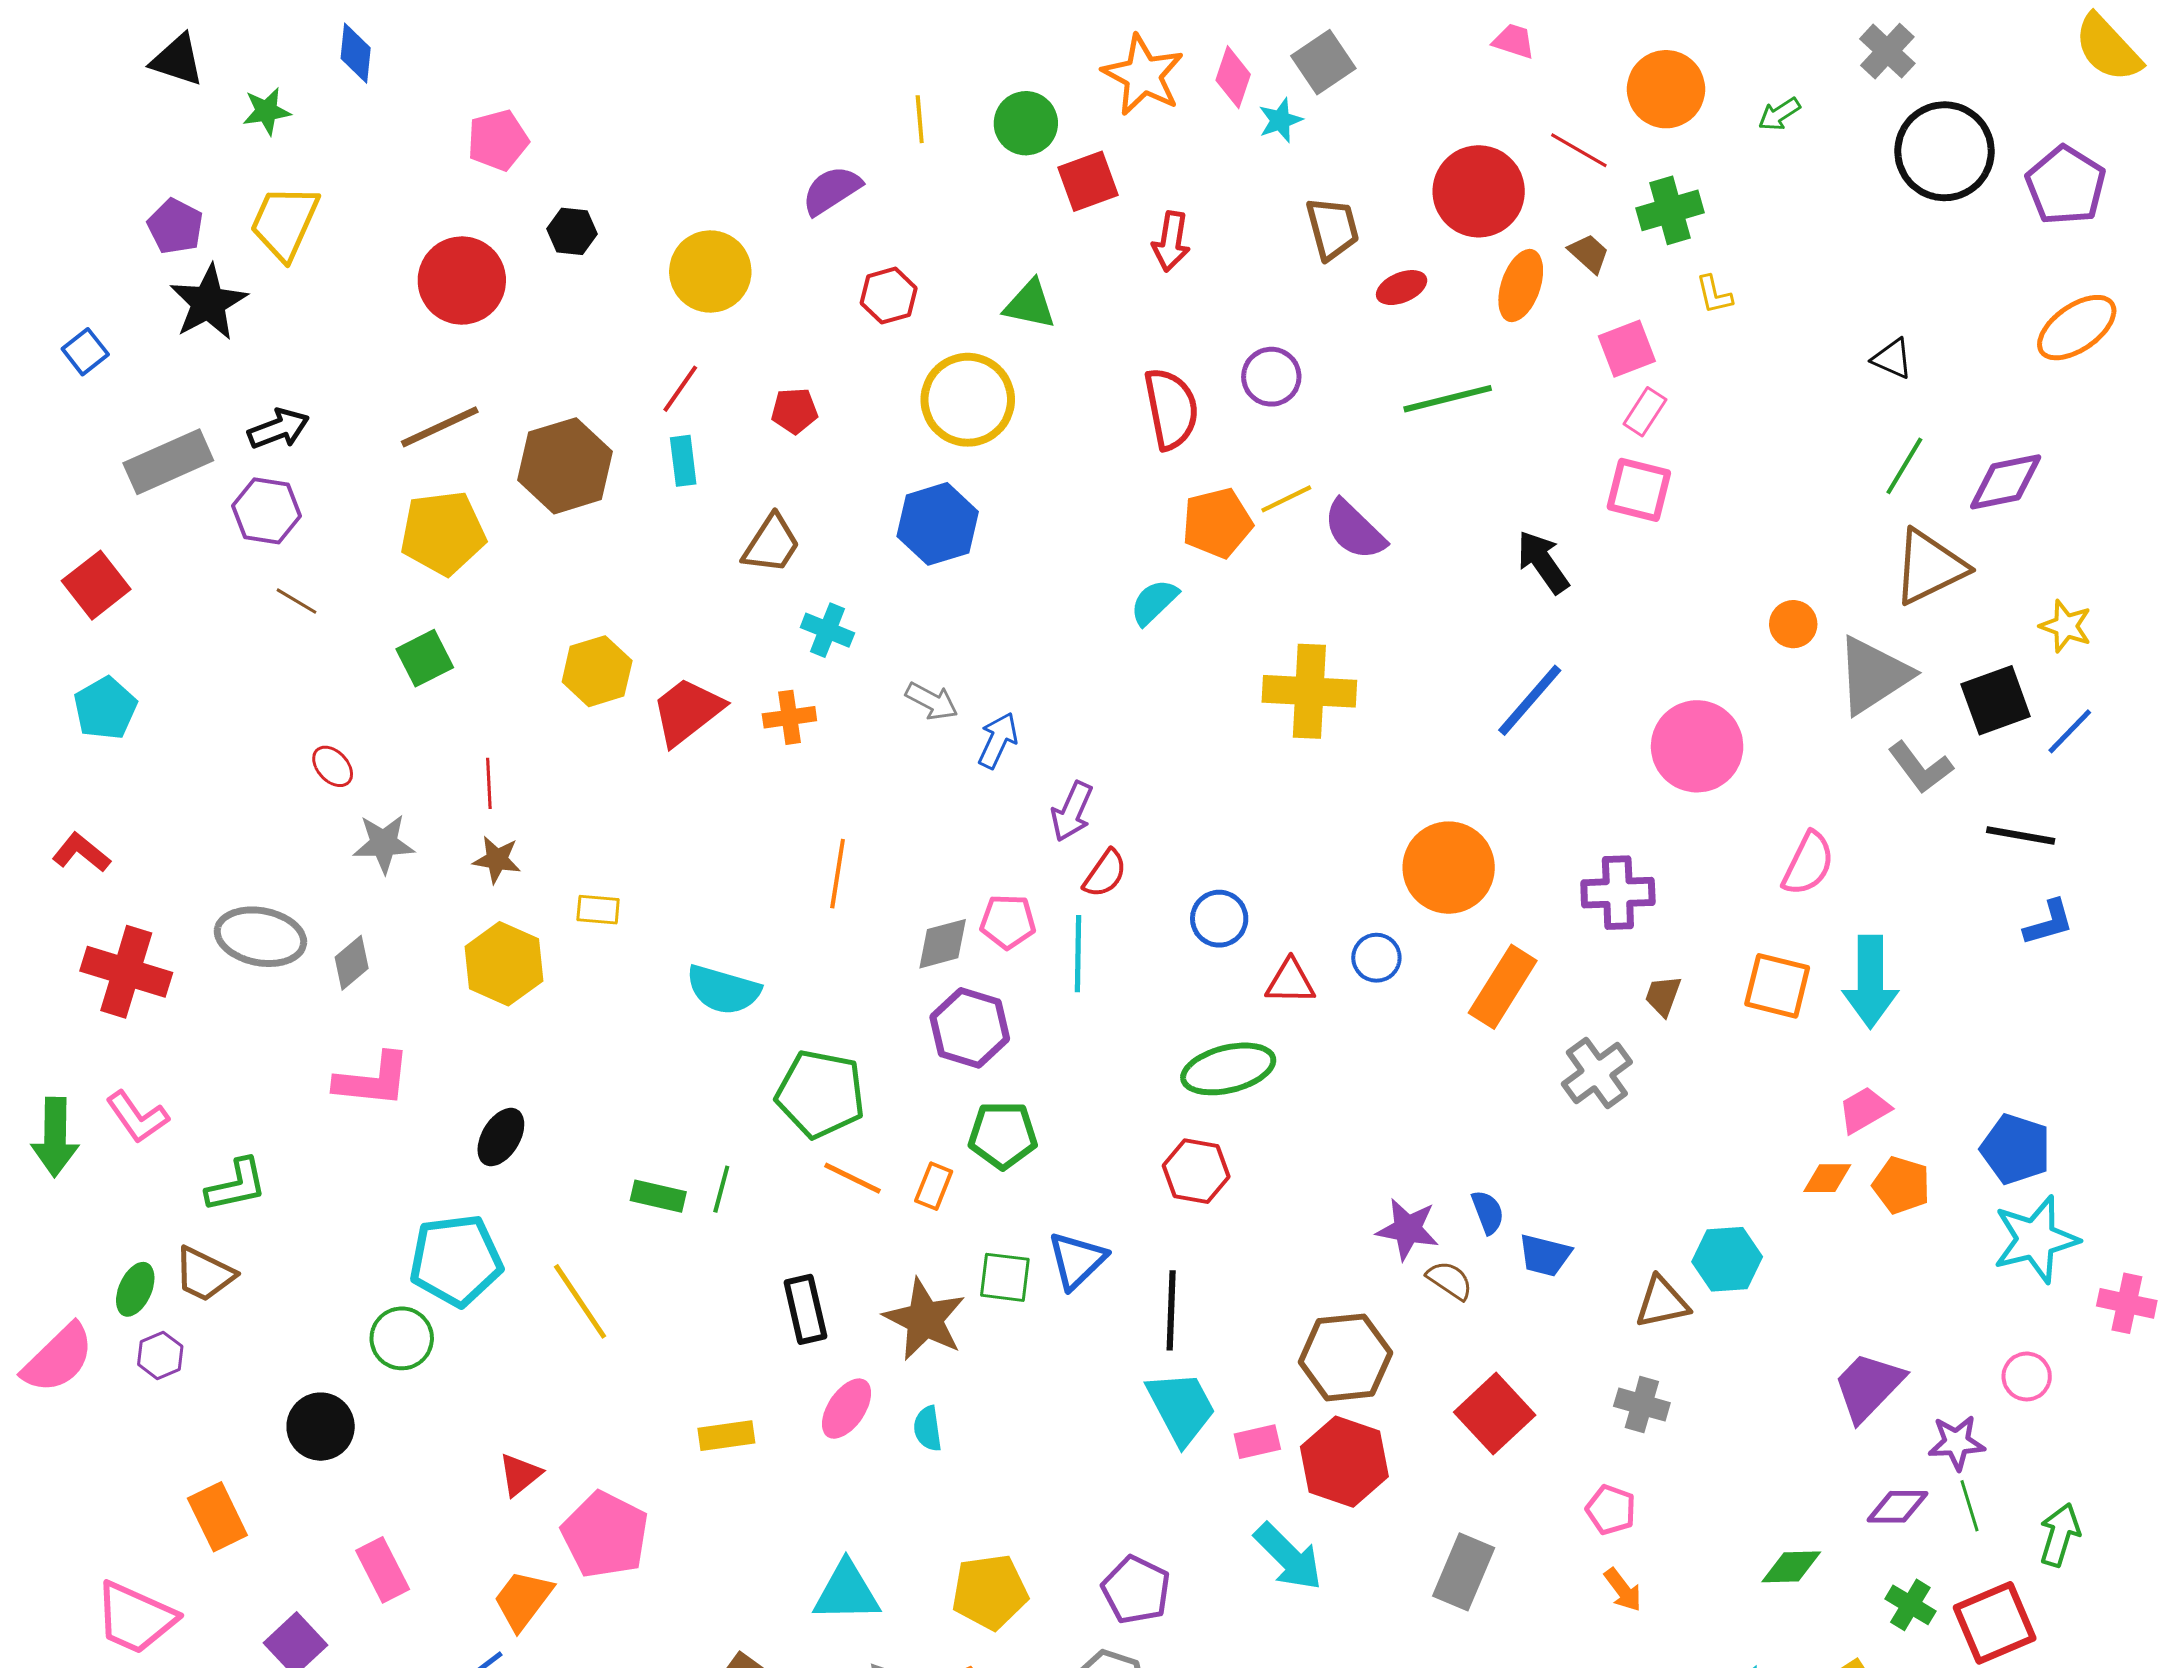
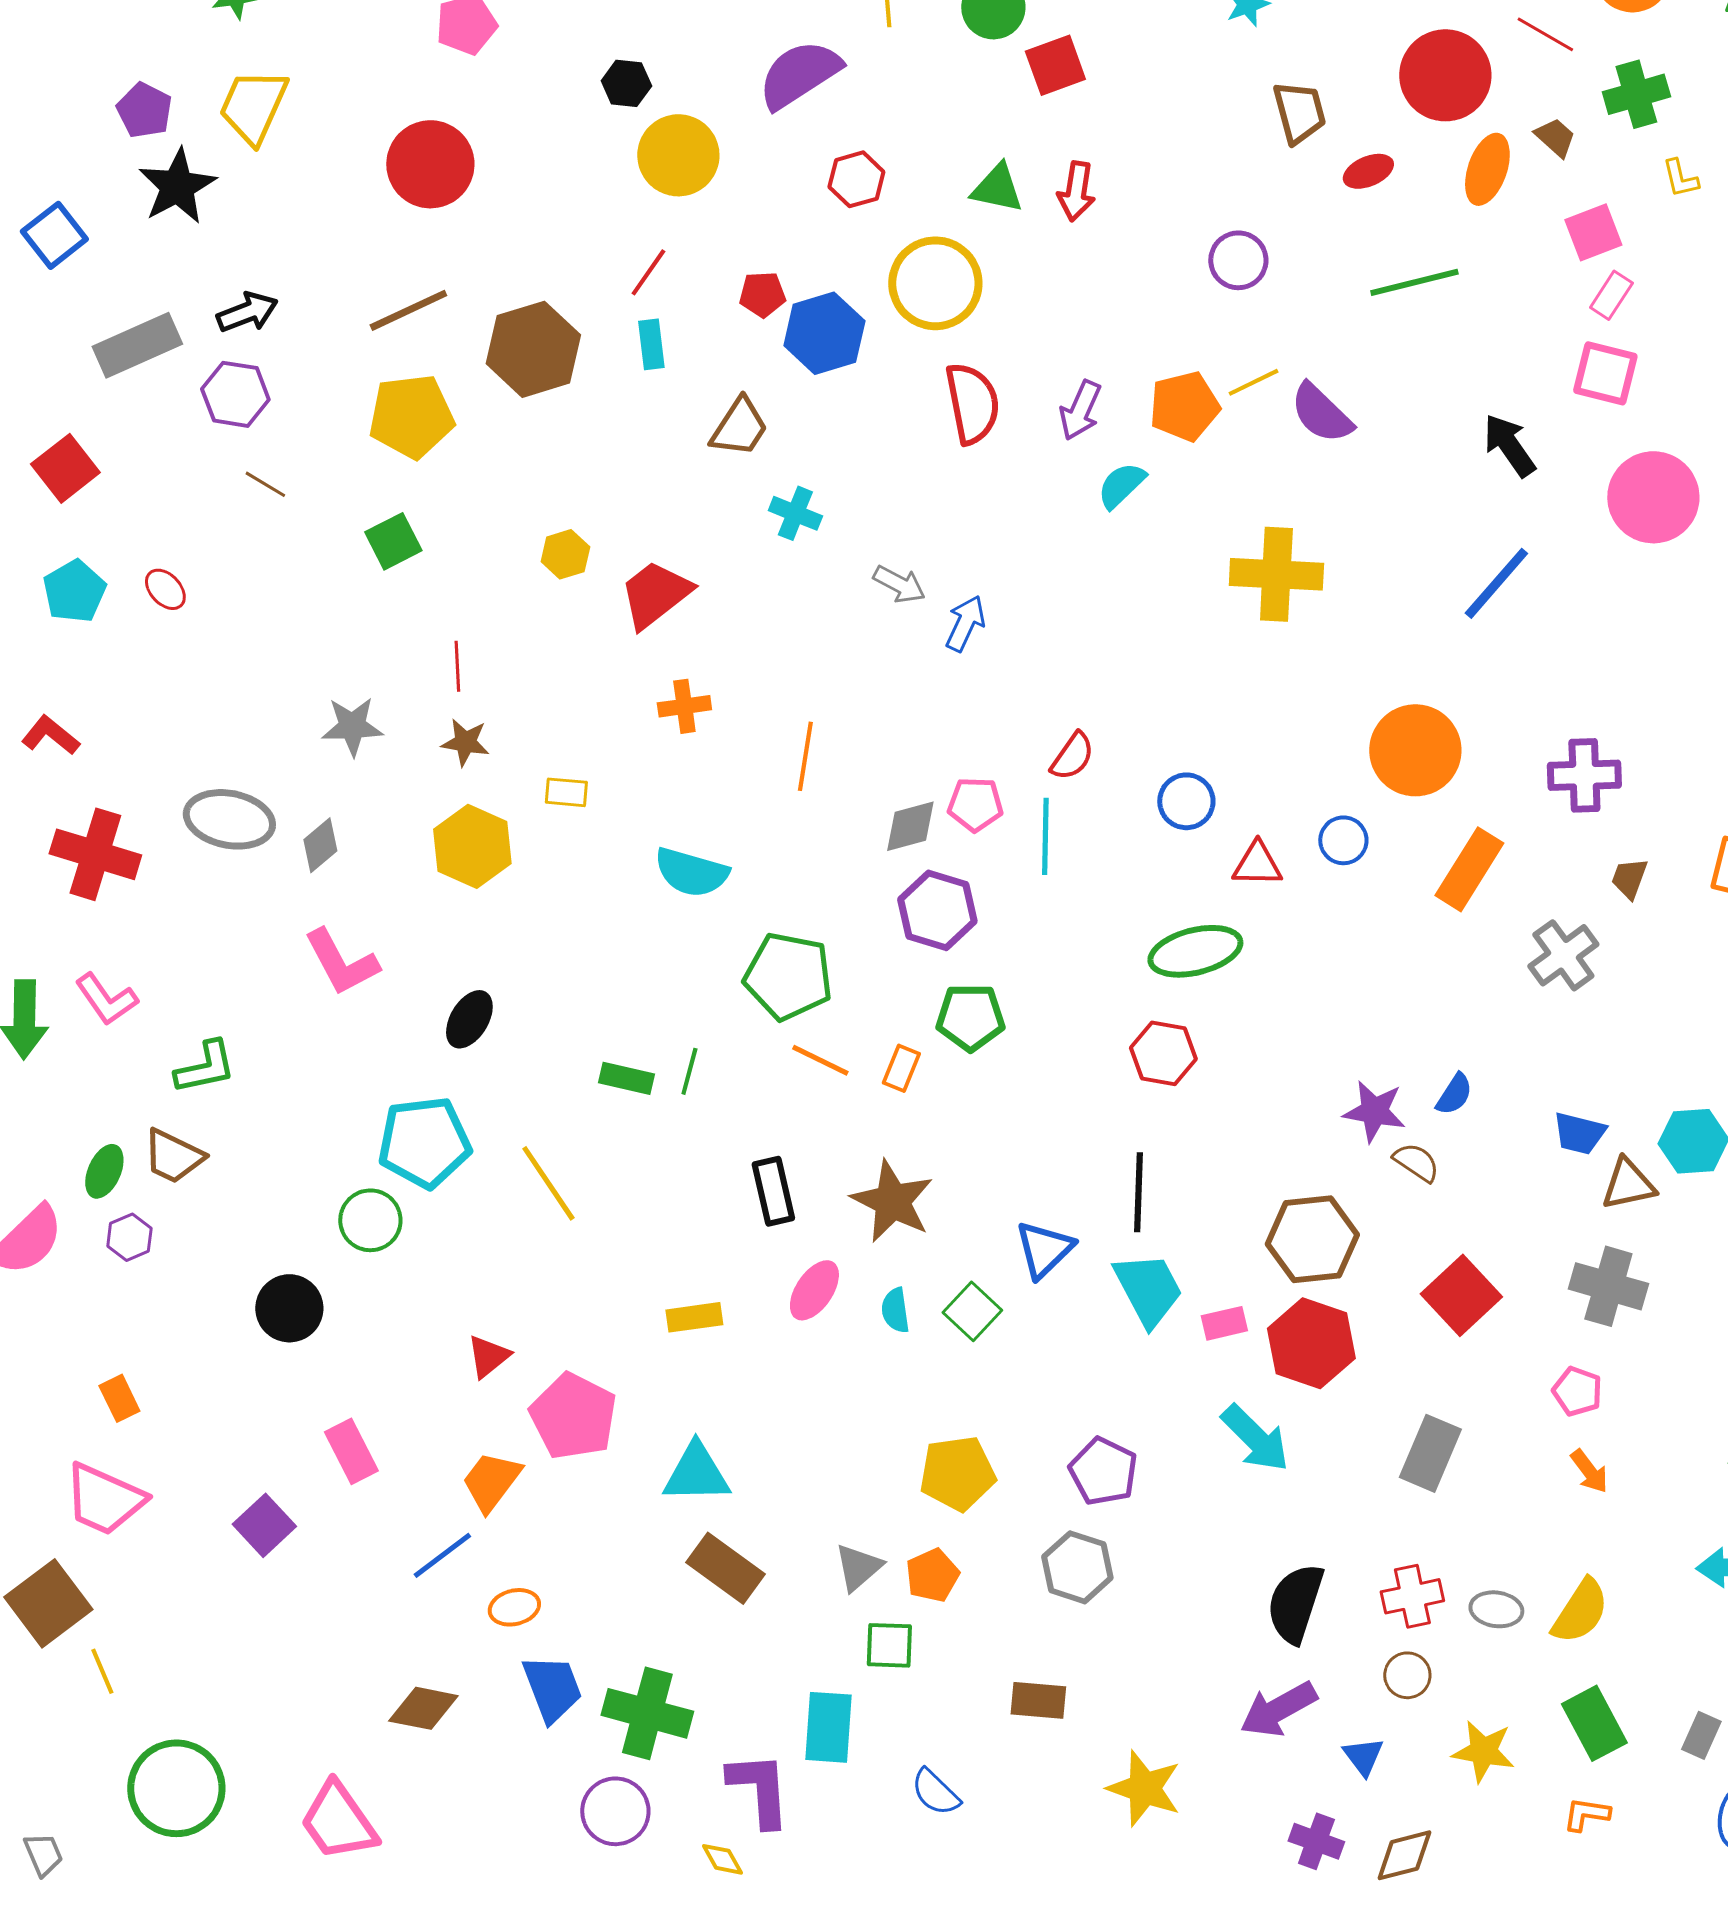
purple semicircle: (831, 190) -> (799, 74), size x1.4
black hexagon: (572, 231) -> (626, 83), moved
red arrow: (1171, 241) -> (1076, 191), moved
blue square: (85, 352) -> (54, 235), size x1.4
red semicircle: (1171, 409) -> (972, 403), moved
blue hexagon: (938, 524) -> (824, 333), moved
yellow hexagon: (597, 671) -> (565, 554), size x0.7
orange cross: (789, 717) -> (684, 706), moved
pink circle: (1697, 746) -> (1653, 497), moved
red ellipse: (333, 766) -> (165, 589), moved
purple arrow: (1072, 811) -> (1080, 410), moved
pink L-shape: (373, 1080) -> (341, 962), turned 56
blue semicircle: (1488, 1212) -> (1454, 1094), turned 54
blue trapezoid: (1545, 1255) -> (1579, 1133), moved
blue triangle: (1077, 1260) -> (1044, 1249), moved
green square: (1005, 1277) -> (972, 1311), moved, turned 36
gray cross: (1642, 1405) -> (1608, 1286), size x1.4
orange rectangle: (217, 1517) -> (119, 1398), moved, size x0.7
cyan triangle: (847, 1592) -> (696, 1473), moved

